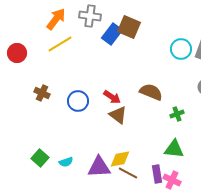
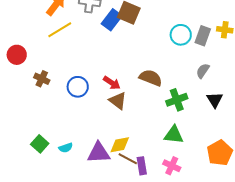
red circle: (17, 53) -> (17, 55), moved
green cross: (177, 114) -> (177, 100), size x1.5
purple rectangle: (157, 174) -> (142, 166), moved

